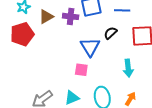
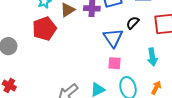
pink square: (81, 70) -> (114, 63), moved

